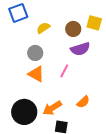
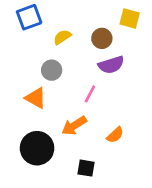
yellow square: (94, 23) -> (130, 19), moved
orange triangle: (36, 74) -> (36, 98), moved
orange arrow: (52, 108) -> (74, 126), moved

